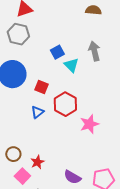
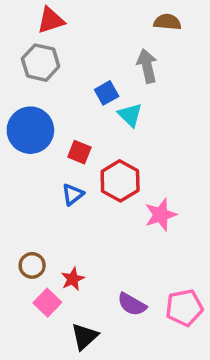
gray arrow: (94, 51) -> (147, 66), moved

